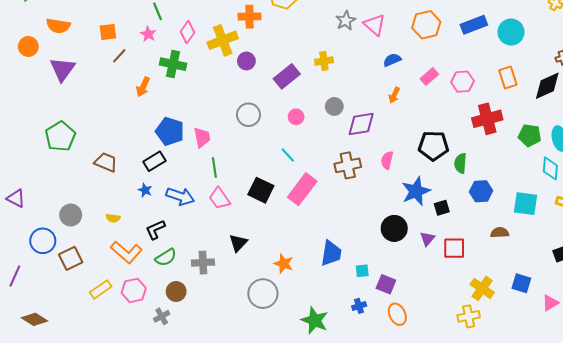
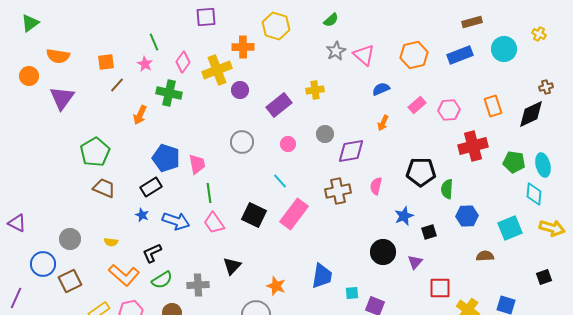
cyan circle: (511, 32) -> (504, 49), moved
green pentagon: (60, 136) -> (95, 152), moved
blue star: (416, 191) -> (404, 216), size x0.7
cyan square: (526, 204) -> (510, 228), turned -30
red square: (454, 248) -> (440, 288), moved

